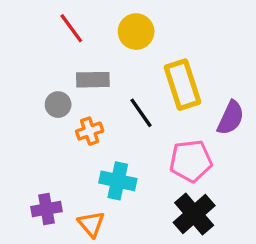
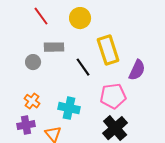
orange cross: (90, 131) -> (32, 101), moved, turned -35

